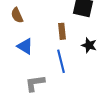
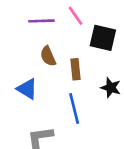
brown semicircle: (17, 15) -> (48, 56), moved

